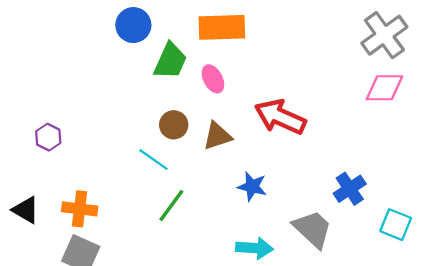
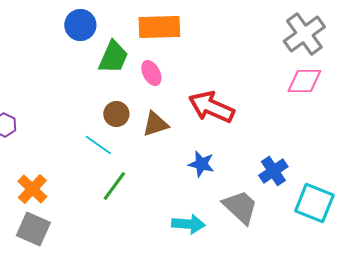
blue star: (252, 186) -> (201, 164), moved
orange cross: (80, 209) -> (32, 189), turned 36
cyan square: (396, 225) -> (314, 203), size x1.4

